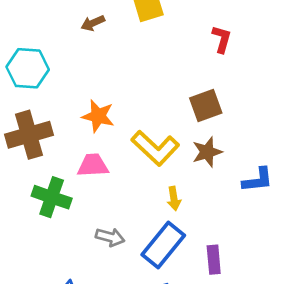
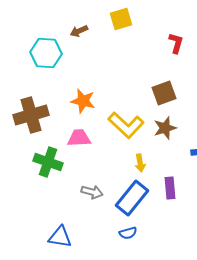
cyan hexagon: (28, 68) -> (46, 53), moved
purple rectangle: (214, 260) -> (170, 188), moved

